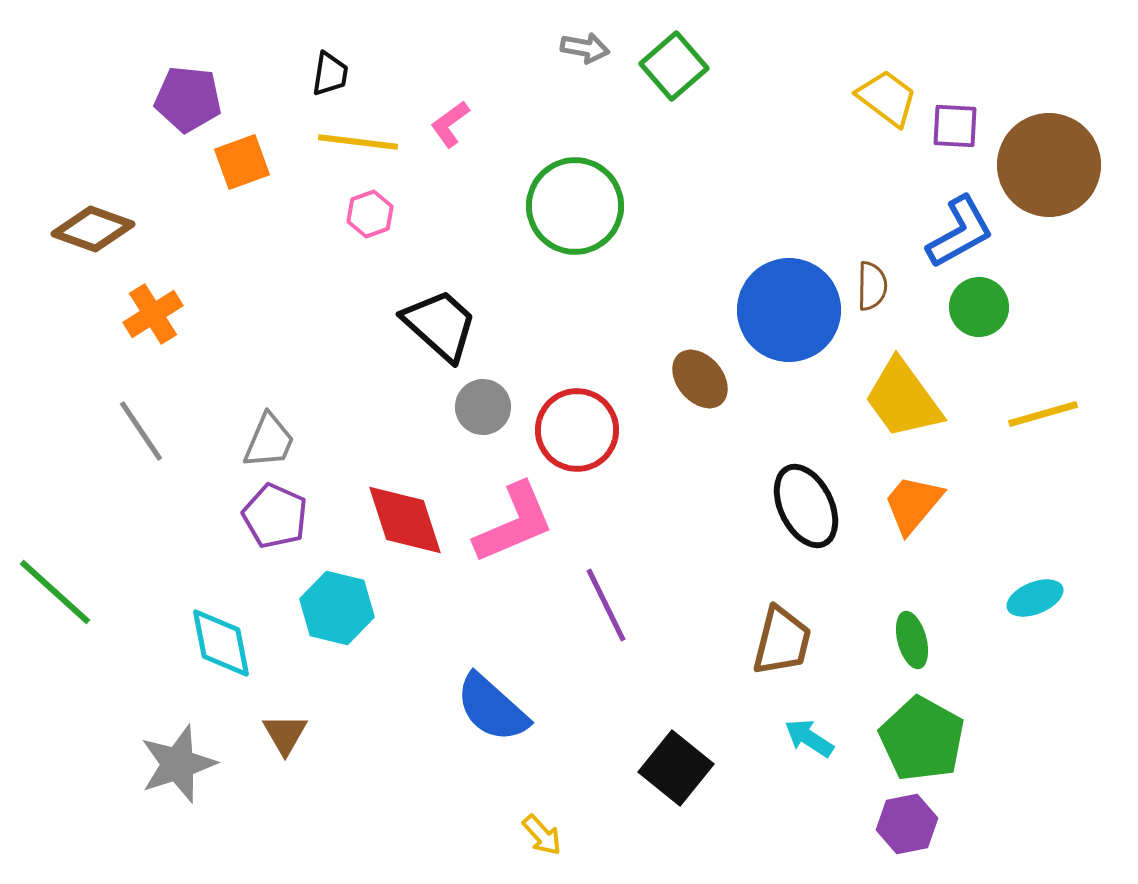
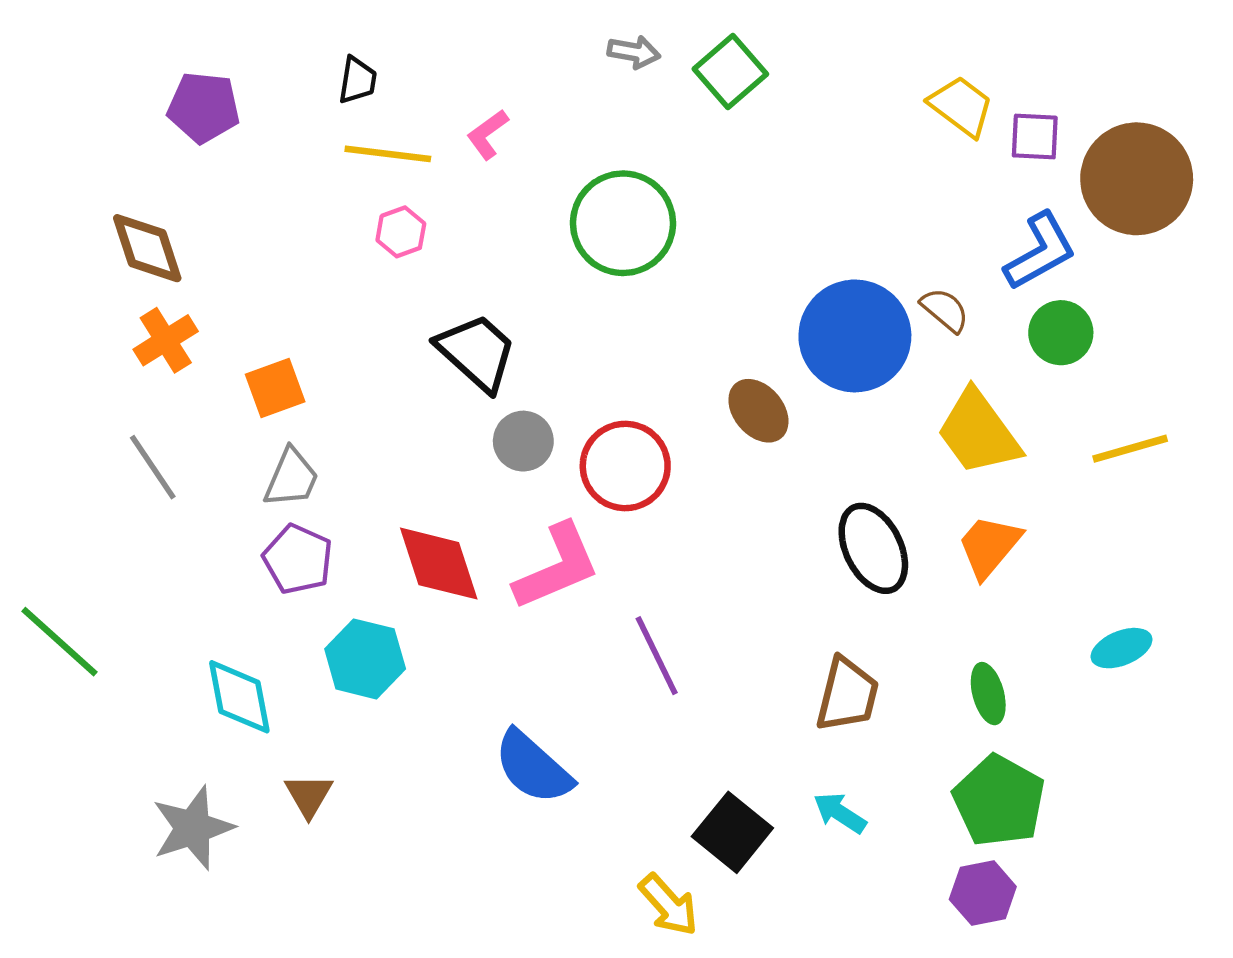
orange square: (242, 162) -> (275, 388), moved
brown diamond: (93, 229) -> (147, 248), moved, turned 52
brown semicircle: (872, 286) -> (945, 310), turned -51
cyan arrow: (809, 738) -> (840, 813), moved
yellow arrow: (542, 835) -> (669, 905), moved, size x1.4

